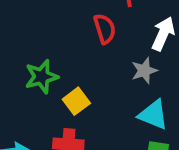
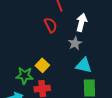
green star: (42, 77) -> (24, 76), moved, turned 30

